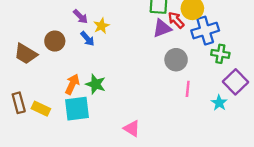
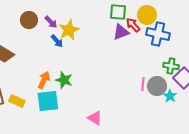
yellow star: (101, 26) -> (69, 30), size x1.5
blue cross: (205, 31) -> (158, 34), turned 30
brown circle: (55, 41) -> (29, 20), moved
green cross: (220, 54) -> (171, 66), moved
gray circle: (176, 60) -> (157, 86), moved

